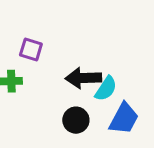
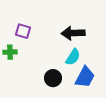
black arrow: (83, 78) -> (73, 33), moved

